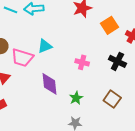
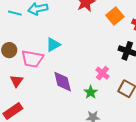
pink cross: (82, 62) -> (102, 73), moved, turned 32

